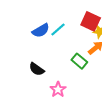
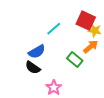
blue semicircle: (41, 31) -> (37, 52), moved

